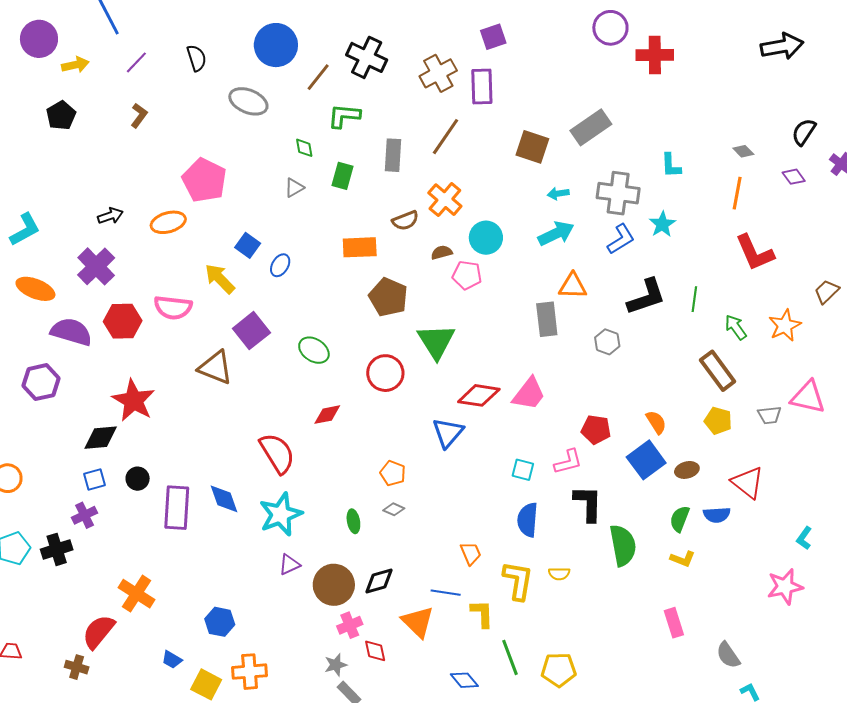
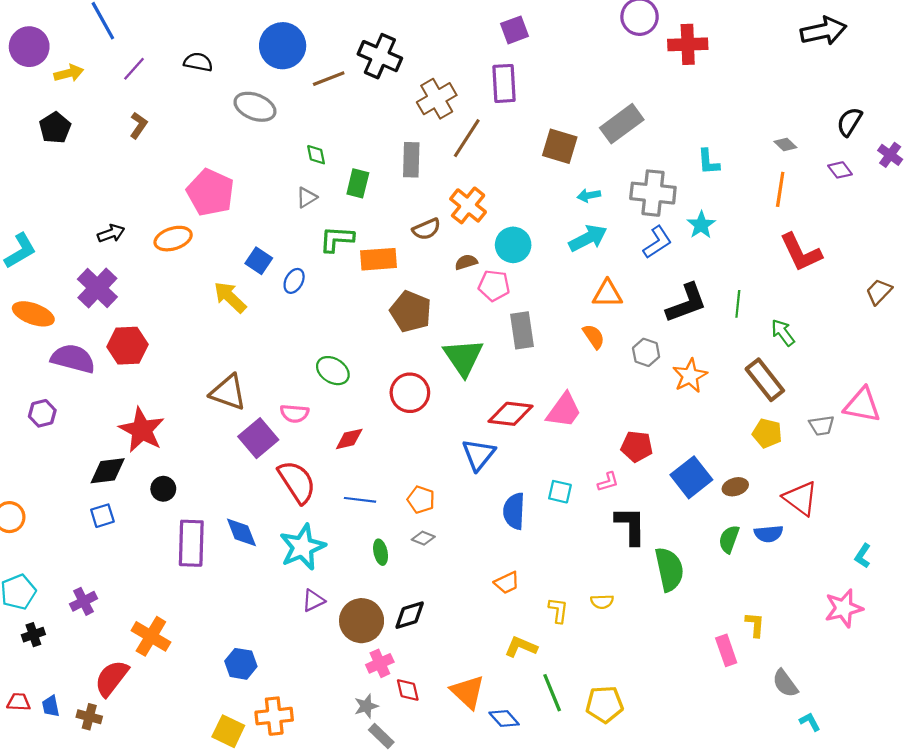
black semicircle: (197, 58) -> (198, 62), turned -60
brown cross: (438, 73) -> (437, 99), moved
brown line: (318, 77) -> (329, 79), turned 32
green L-shape: (344, 116) -> (337, 239), moved
pink semicircle: (173, 307) -> (295, 413), moved, size x0.7
gray rectangle: (547, 319) -> (522, 330), moved
orange star: (785, 325) -> (690, 376), moved
purple square: (251, 331) -> (258, 438), moved
purple hexagon: (41, 382) -> (42, 413), size x0.7
orange semicircle: (656, 422) -> (594, 337), moved
pink L-shape: (568, 462) -> (608, 482), size x0.7
black circle: (138, 479) -> (163, 489), moved
purple cross: (85, 515) -> (83, 601), moved
blue semicircle: (528, 520) -> (514, 511), moved
black cross: (57, 549) -> (33, 635), moved, size x0.7
orange trapezoid: (471, 553) -> (507, 583), turned 90
yellow L-shape: (683, 559) -> (755, 625), moved, turned -105
yellow L-shape: (518, 581) -> (558, 610), size x0.6
blue line: (446, 593) -> (360, 500), moved
yellow L-shape: (482, 614) -> (521, 647), turned -64
orange triangle: (418, 622) -> (468, 692), moved
blue trapezoid: (172, 660) -> (51, 706), moved, turned 50

